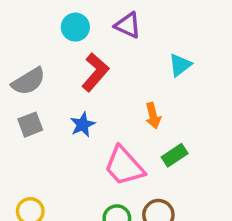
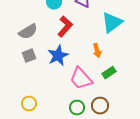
cyan triangle: (180, 65) -> (112, 23), size x1.6
blue star: (83, 125) -> (58, 56), size x1.5

